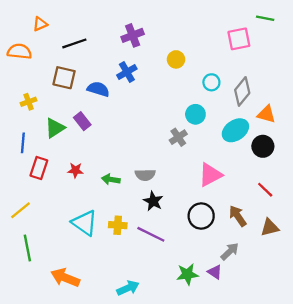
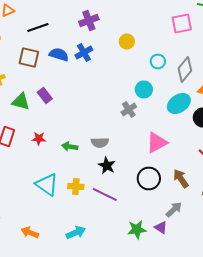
blue semicircle: (98, 89) -> (59, 54), moved
green triangle: (55, 128) -> (21, 102), turned 48
orange arrow: (65, 278) -> (30, 232), size x0.7
cyan arrow: (128, 288) -> (76, 232), moved

